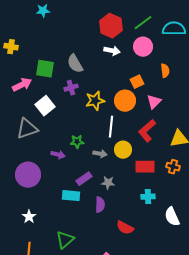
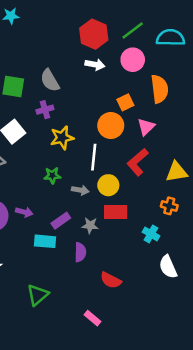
orange semicircle: (165, 71) -> (160, 89), size x1.6
yellow star: (95, 101) -> (62, 138), moved
purple arrow: (58, 155) -> (24, 212), moved
red rectangle: (145, 167) -> (116, 212), moved
cyan cross: (148, 197) -> (151, 234), moved, turned 32

